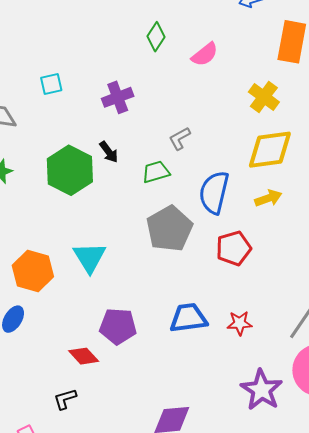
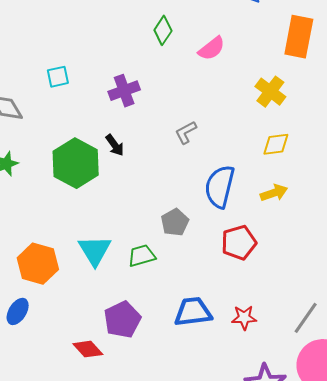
yellow diamond: (270, 150) -> (276, 144), size x0.6
green trapezoid: (156, 172) -> (142, 256), moved
gray pentagon: (169, 229) -> (175, 222), size x0.6
purple pentagon: (118, 326) -> (122, 320), turned -30

